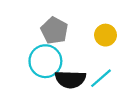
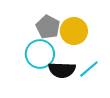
yellow circle: (106, 35) -> (74, 31), moved, size x1.4

